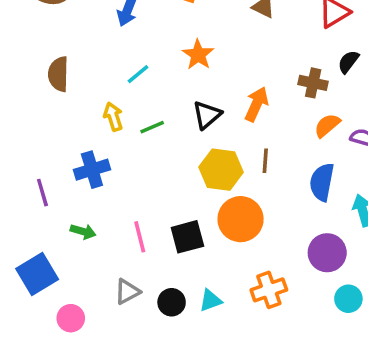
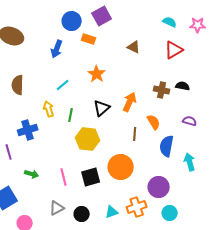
black semicircle: (348, 62) -> (183, 86), moved, turned 64
orange semicircle: (327, 125) -> (154, 122), moved, turned 98
green line: (152, 127) -> (71, 115), turned -56
blue cross: (92, 170) -> (28, 130), moved
yellow hexagon: (221, 170) -> (88, 139), moved
purple circle: (327, 253) -> (159, 187), moved
cyan circle: (348, 299) -> (170, 213), moved
cyan triangle: (210, 300) -> (112, 212), moved

